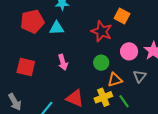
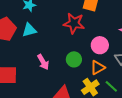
pink circle: (129, 51) -> (100, 45), moved
green circle: (101, 63) -> (74, 59), moved

